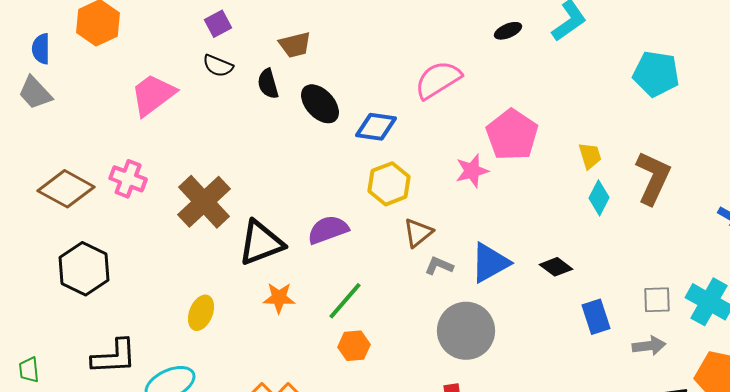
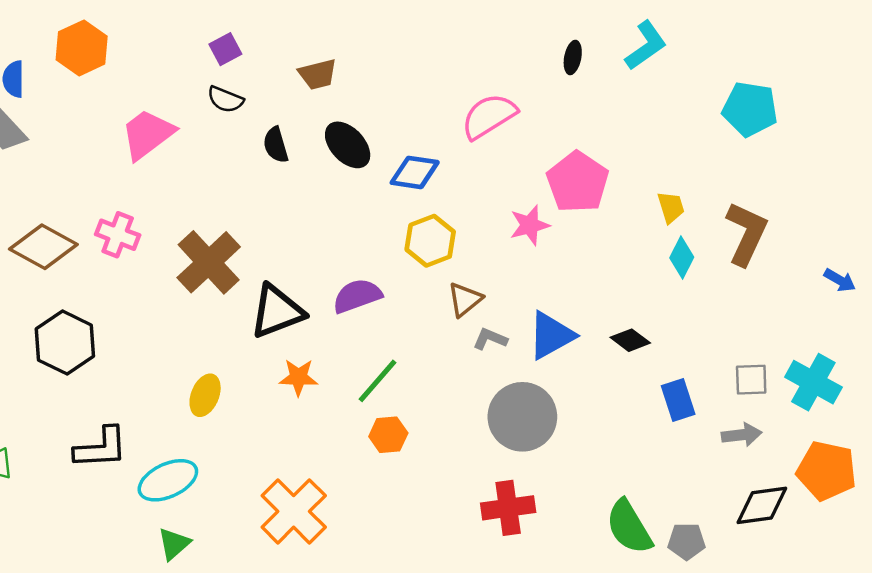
black ellipse: (508, 31) -> (573, 57), turned -56
black semicircle: (268, 84) -> (276, 145), moved

